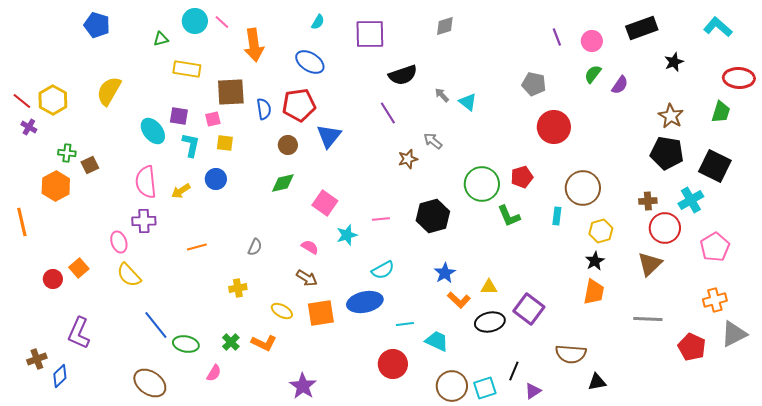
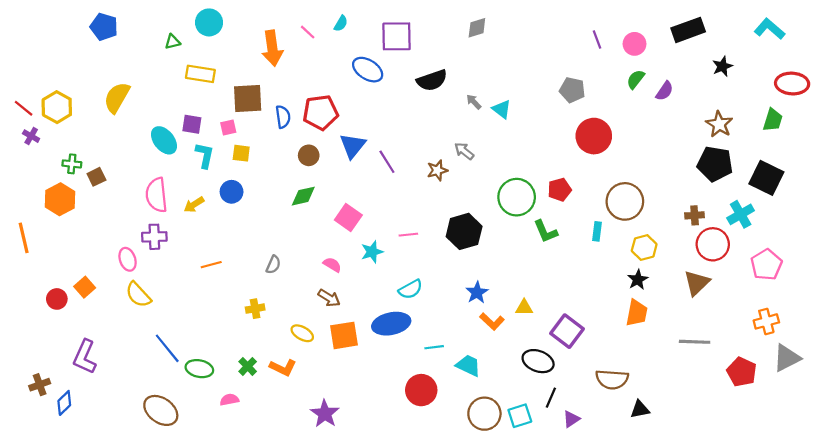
pink line: (222, 22) -> (308, 32), moved
blue ellipse: (310, 62) -> (368, 70), moved
purple line: (388, 113) -> (387, 162), moved
black ellipse: (490, 322) -> (538, 361), moved, turned 32
pink semicircle: (214, 373) -> (229, 400), turned -132

